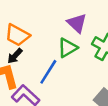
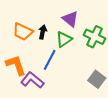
black arrow: (15, 56) -> (43, 32), moved, turned 152

